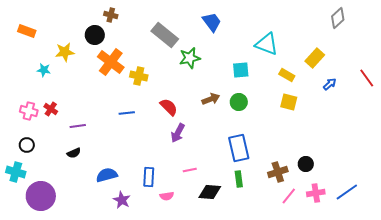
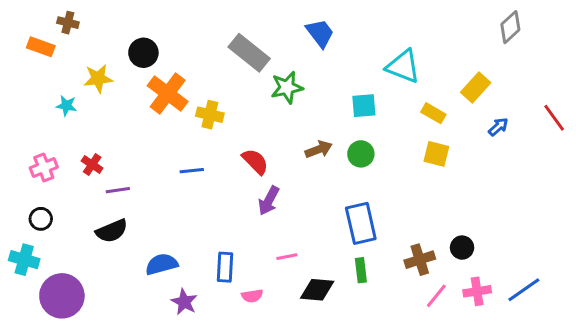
brown cross: (111, 15) -> (68, 23), moved
red cross: (51, 109) -> (92, 164), moved
pink cross: (29, 111) -> (44, 168), turned -36
black semicircle: (74, 153) -> (112, 231), size x1.5

